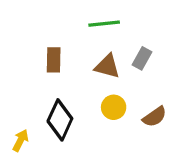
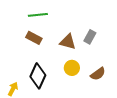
green line: (104, 24) -> (38, 15), moved
brown rectangle: (54, 60) -> (34, 38), turned -63

